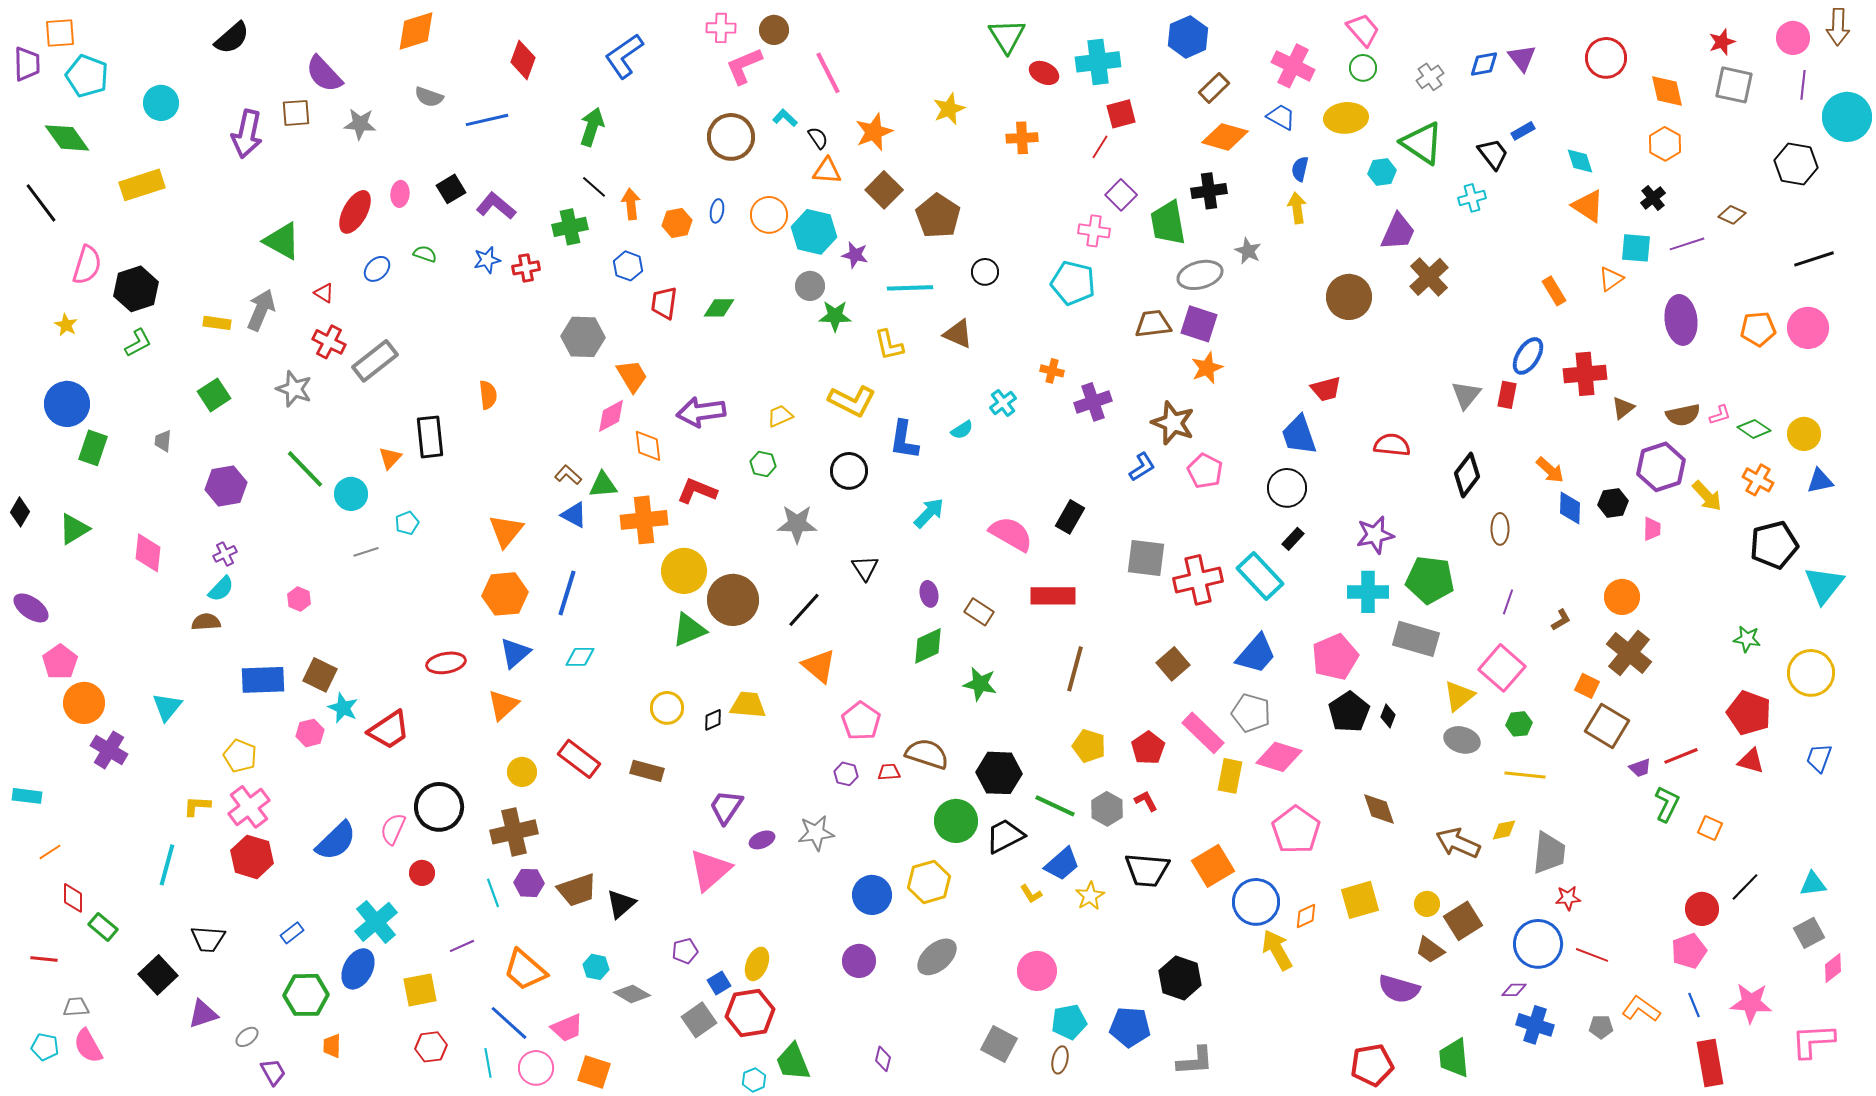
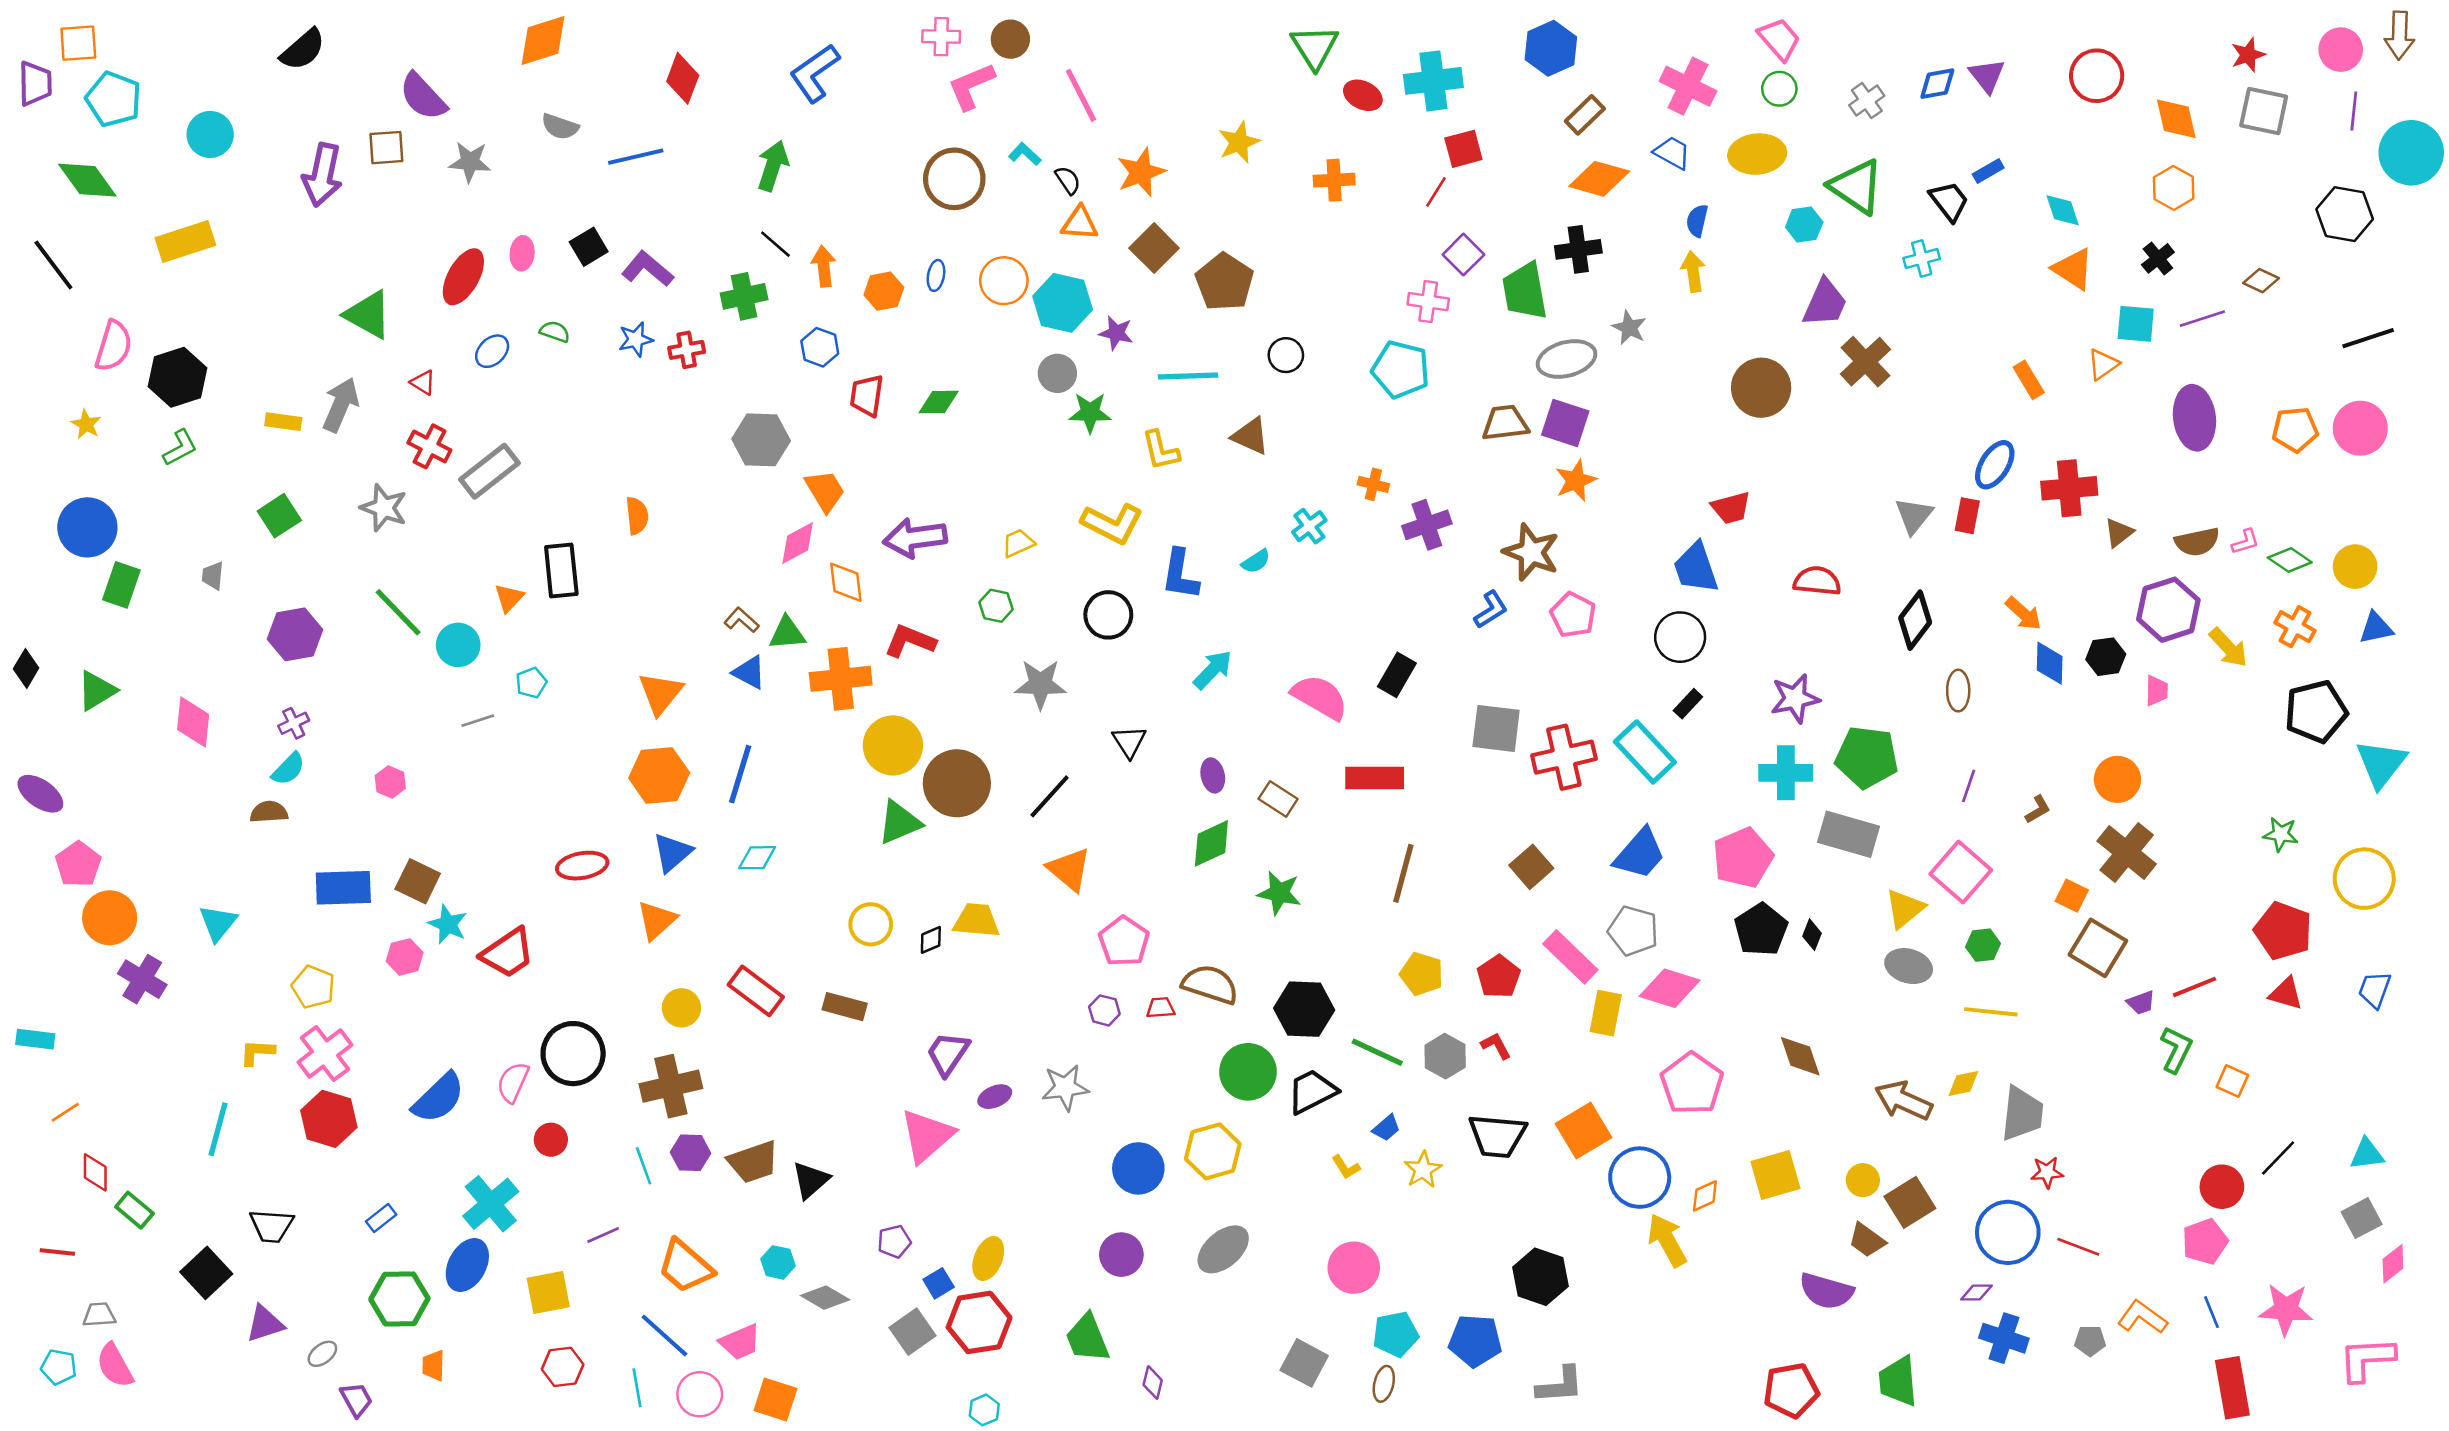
blue trapezoid: (1062, 864) -> (1386, 1128), size x0.6
green trapezoid: (793, 1062) -> (1087, 1338), moved

